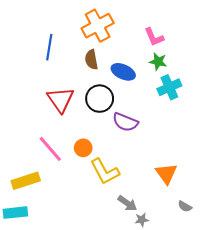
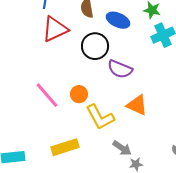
red triangle: (61, 100) -> (55, 29), moved, turned 40
orange triangle: (166, 174) -> (137, 105), moved, turned -30
yellow rectangle: (26, 181) -> (65, 147), moved

